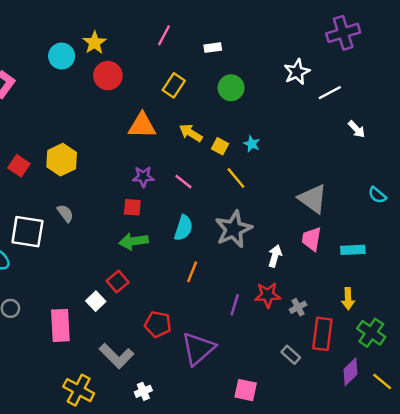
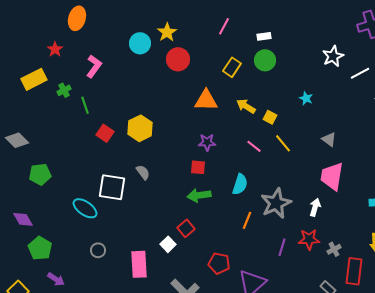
green circle: (231, 88) -> (265, 60), moved
cyan star: (252, 144) -> (306, 98), moved
pink line: (183, 182) -> (254, 146), moved
gray triangle: (313, 199) -> (329, 139), moved, size x0.6
gray star: (233, 229) -> (276, 203), moved
pink trapezoid: (311, 239) -> (332, 176), moved, size x1.4

